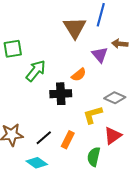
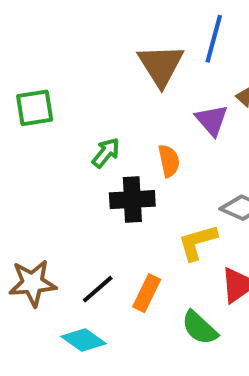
green arrow: (36, 71) -> (106, 153), moved, size x0.7
orange semicircle: (79, 75) -> (169, 161), turned -63
green semicircle: (94, 157) -> (199, 328), turned -60

